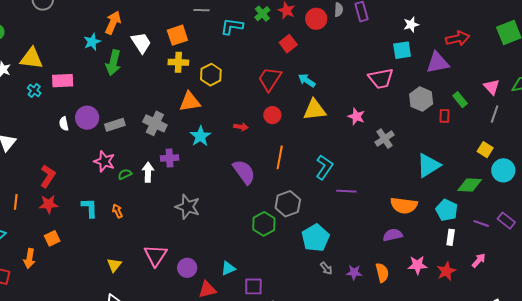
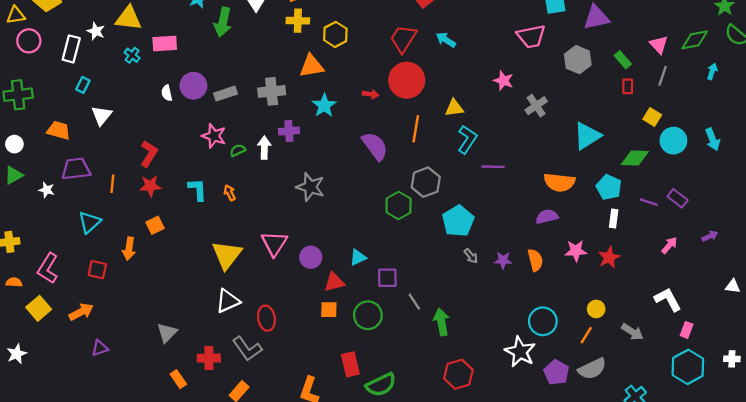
yellow triangle: (315, 110) -> (454, 108), moved, size x0.7
red circle: (272, 115) -> (407, 80), size x1.8
red rectangle: (444, 116) -> (628, 86), moved
gray cross: (155, 123) -> (272, 91), turned -30
pink arrow: (479, 260) -> (669, 245), moved
yellow triangle: (114, 265) -> (227, 255), size x1.8

